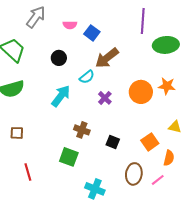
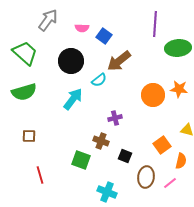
black circle: (59, 58) -> (71, 61), size x1.6
purple cross: (105, 98) -> (115, 118), moved, turned 32
brown cross: (82, 130) -> (101, 141), moved
black square: (113, 142) -> (125, 156), moved

